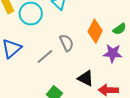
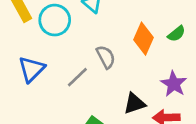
purple star: (113, 53) -> (174, 84), moved, turned 30
black triangle: (86, 78) -> (134, 103), turned -42

